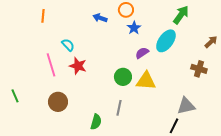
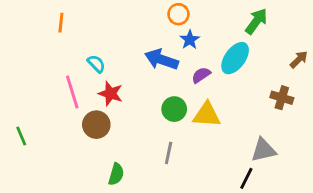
blue arrow: (100, 18) -> (161, 59), moved, size x1.6
brown circle: (58, 102) -> (96, 125), moved
green semicircle: (96, 122) -> (116, 174), moved

